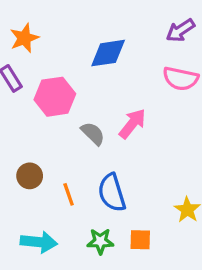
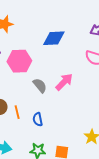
blue semicircle: (112, 193) -> (38, 119), moved, size x0.6
orange line: (69, 194) -> (17, 112), moved

